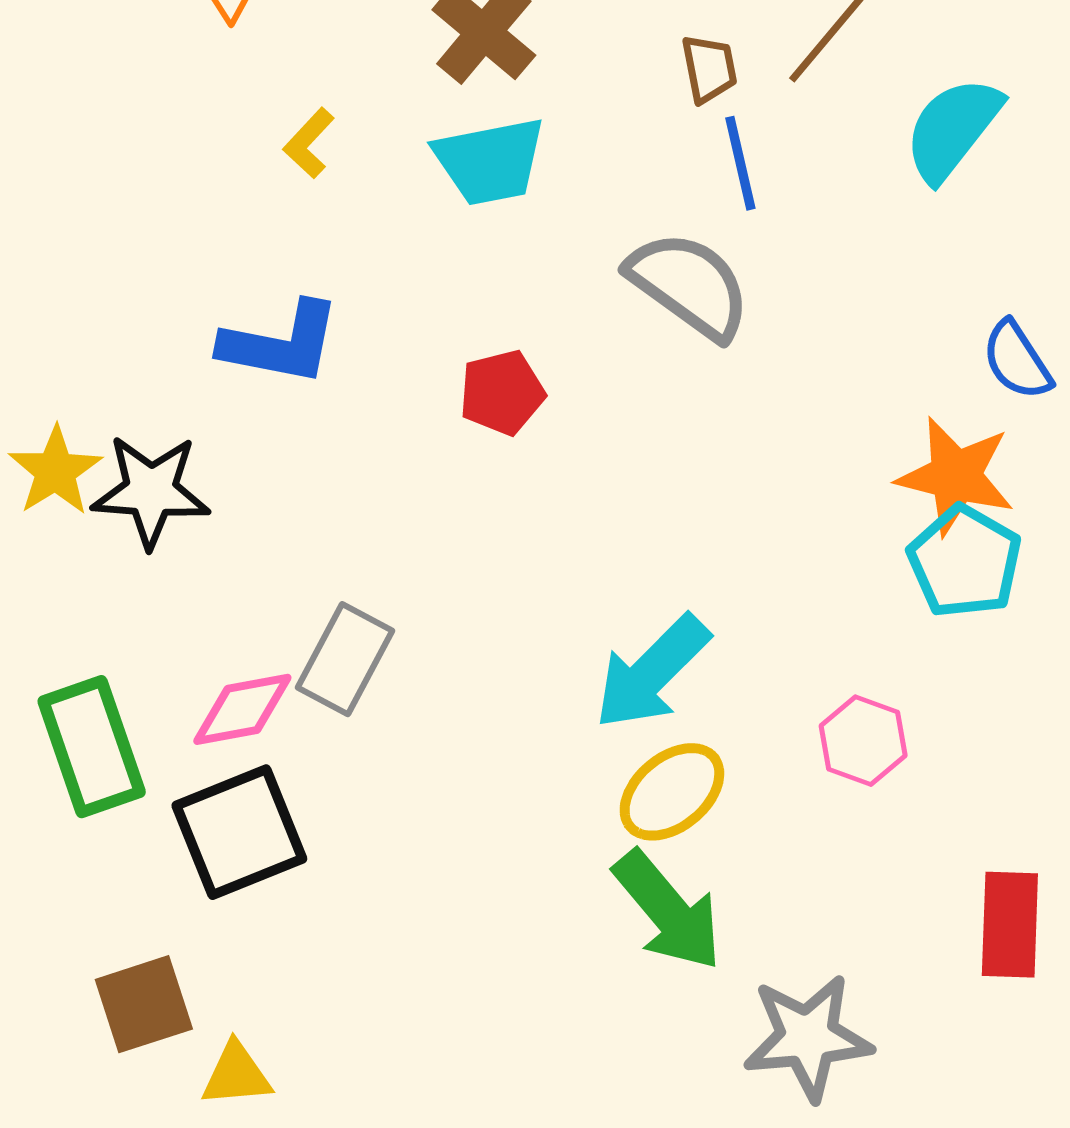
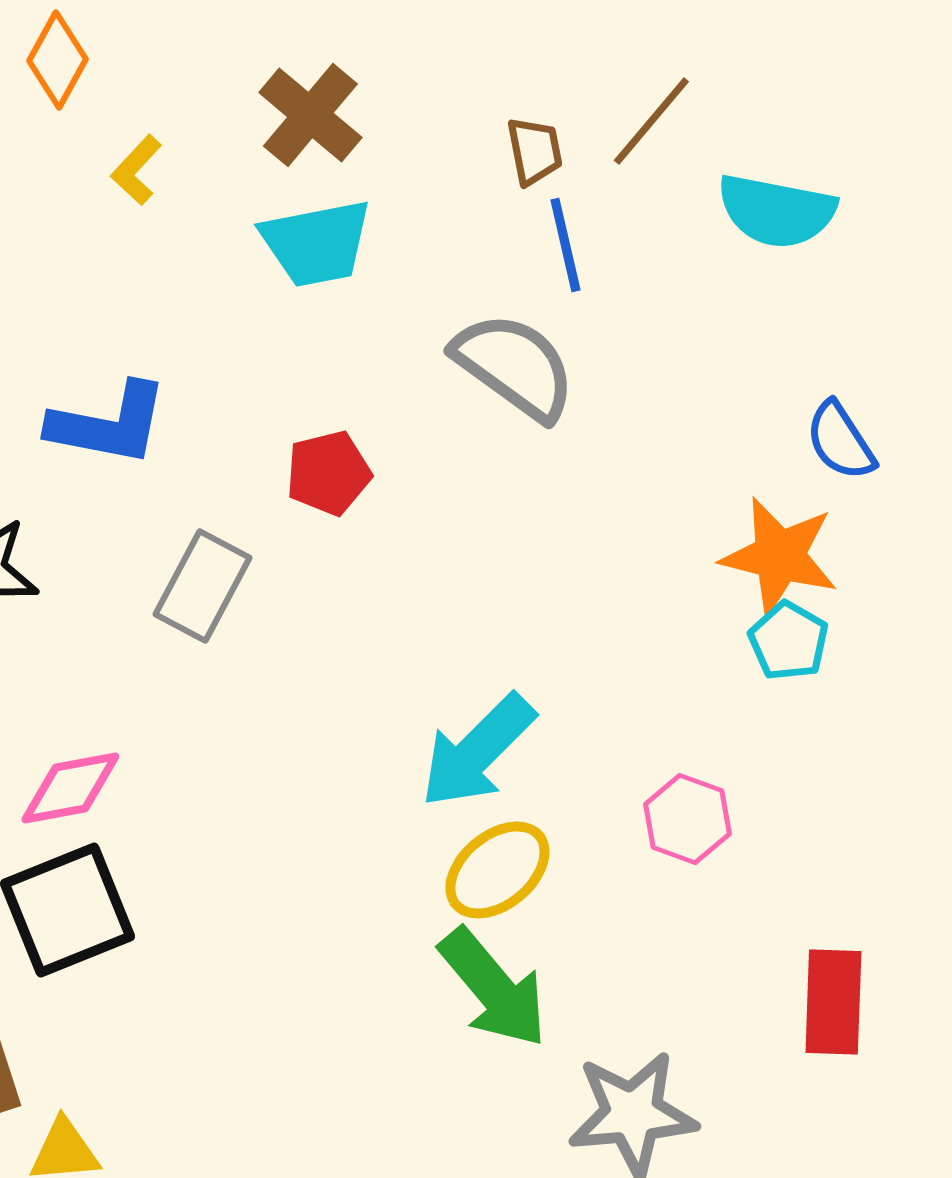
cyan semicircle: (953, 129) -> (776, 211), turned -117
yellow L-shape: (309, 143) -> (136, 170), moved
cyan pentagon: (965, 562) -> (788, 641), size x0.7
gray rectangle: (345, 659) -> (202, 586), moved

